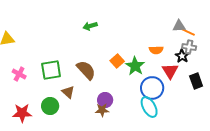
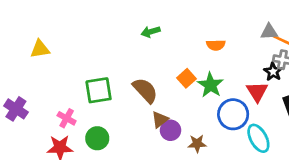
orange semicircle: (156, 50) -> (216, 45), moved
pink cross: (19, 74) -> (67, 118), moved
brown triangle: (68, 92) -> (160, 120), moved, turned 40
cyan ellipse: (149, 107) -> (258, 138), moved
brown star: (102, 110) -> (197, 144), moved

